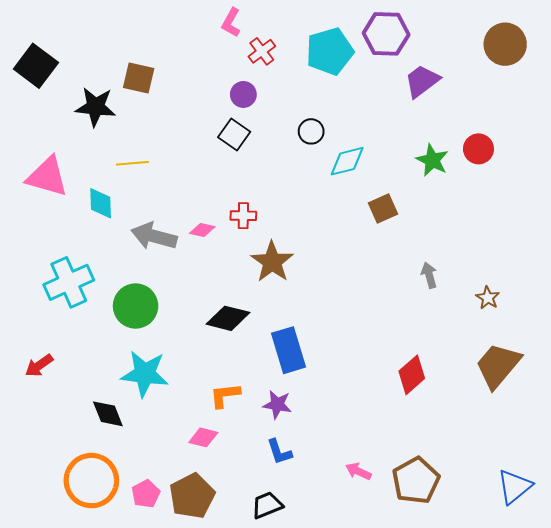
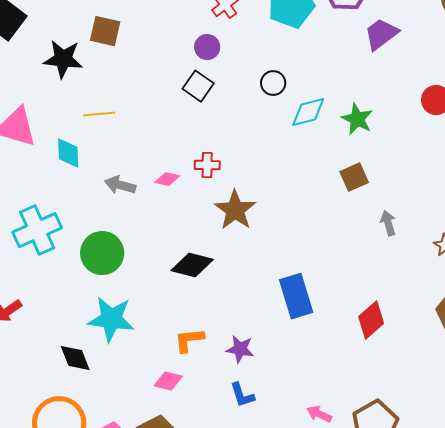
green star: (432, 160) -> (357, 119), moved
brown square: (383, 208) -> (354, 177), moved
gray arrow: (154, 236) -> (120, 185), size x0.7
blue rectangle: (289, 350) -> (296, 296), moved

